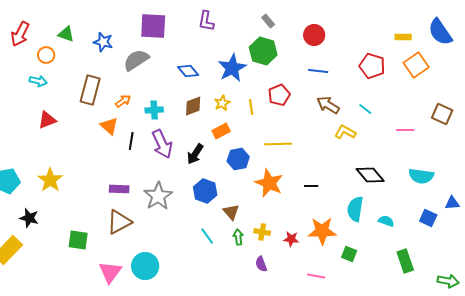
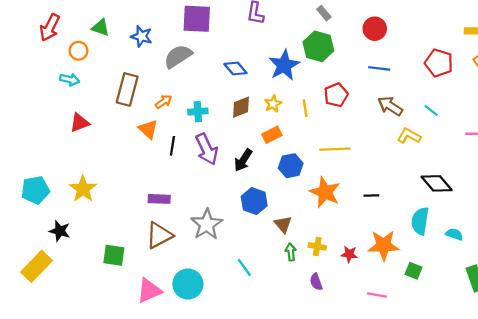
gray star: (158, 196) -> (207, 224), moved
cyan line: (207, 236) -> (244, 267), moved
pink triangle: (110, 272) -> (149, 291), turned 30

